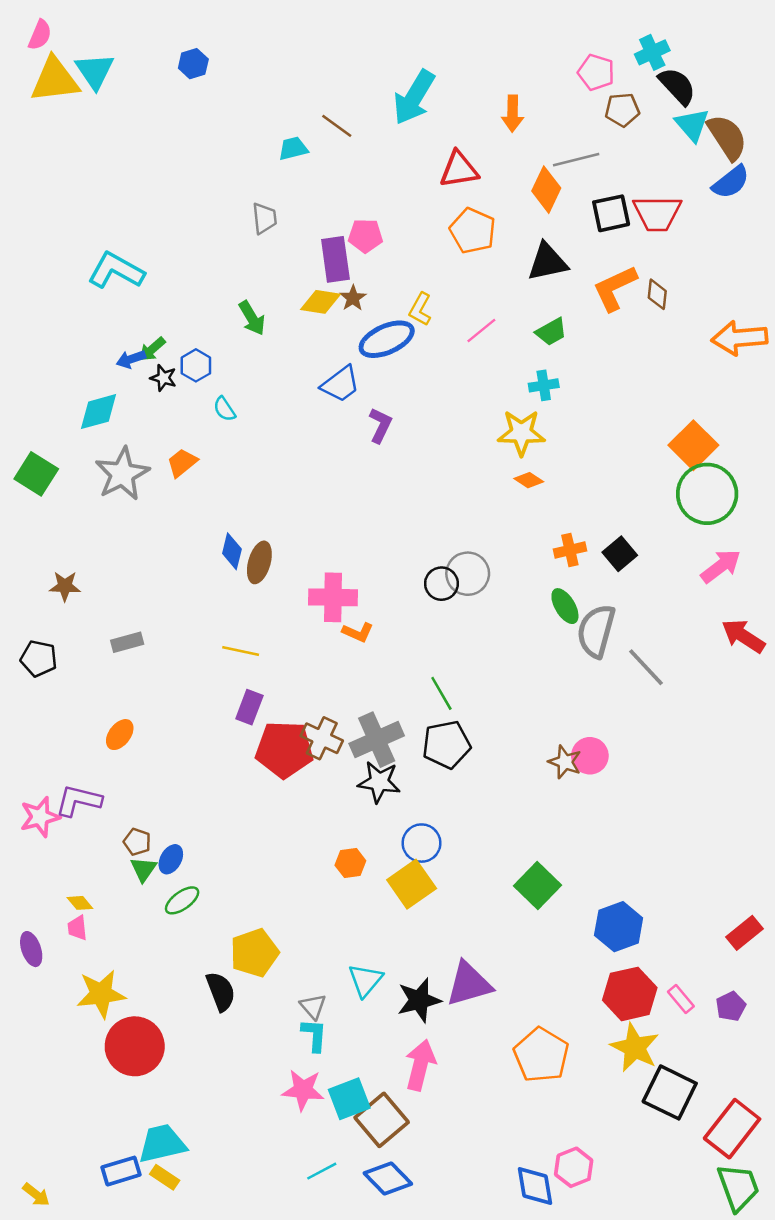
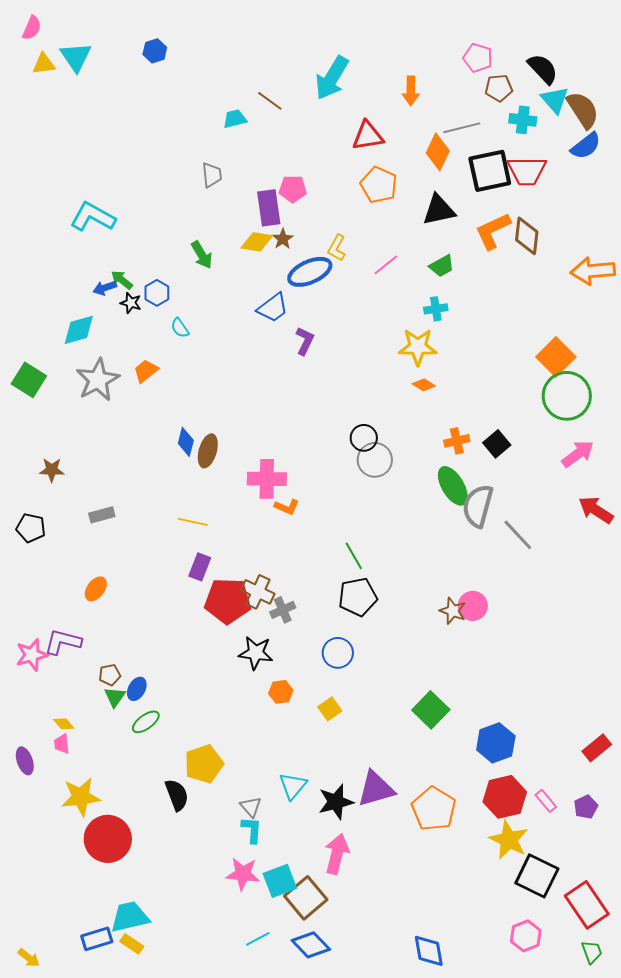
cyan cross: (652, 52) -> (523, 120), moved, turned 32
yellow triangle: (55, 80) -> (44, 64), size x0.6
black square: (611, 213) -> (490, 171), size x1.4
brown diamond: (657, 294) -> (527, 236), size x1.5
green arrow: (152, 349) -> (122, 280), turned 80
black circle: (441, 584) -> (364, 438), moved
green ellipse: (565, 606) -> (453, 486), size x1.4
gray cross: (377, 740) -> (283, 610), moved, size x0.6
black star: (379, 782) -> (256, 653), moved
brown pentagon: (137, 842) -> (110, 675), turned -30
blue circle: (422, 843) -> (338, 653), moved
yellow square: (412, 884) -> (330, 709), size x0.6
orange pentagon: (541, 1055) -> (434, 809), moved
red rectangle: (732, 1129) -> (587, 905), turned -72
pink hexagon: (574, 1167) -> (526, 936), moved
green trapezoid: (738, 1187) -> (592, 952), size x0.6

